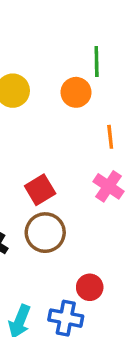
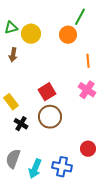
green line: (97, 62) -> (80, 17), turned 30
red circle: (90, 287) -> (88, 149), moved

